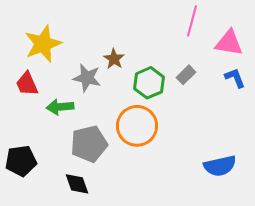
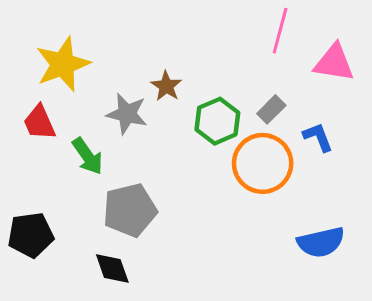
blue L-shape: (235, 78) -> (318, 137), moved
green arrow: (60, 107) -> (88, 156), turned -120
orange circle: (137, 126) -> (263, 163), moved

